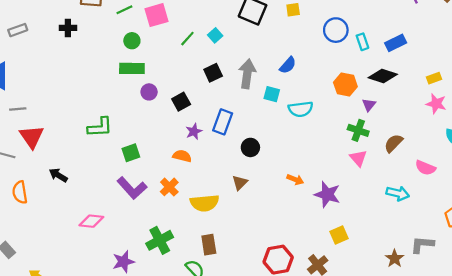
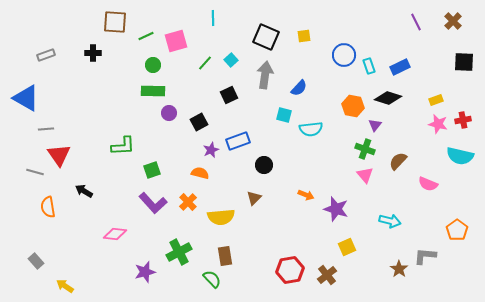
gray arrow: (247, 74) -> (265, 75), moved
blue rectangle: (223, 122) -> (238, 141), turned 50
cyan arrow: (398, 193) -> (390, 221), moved

